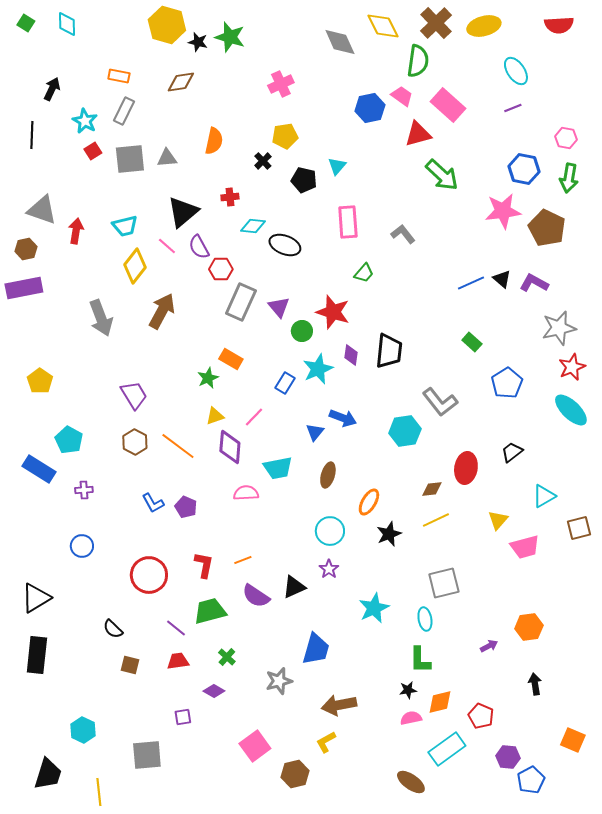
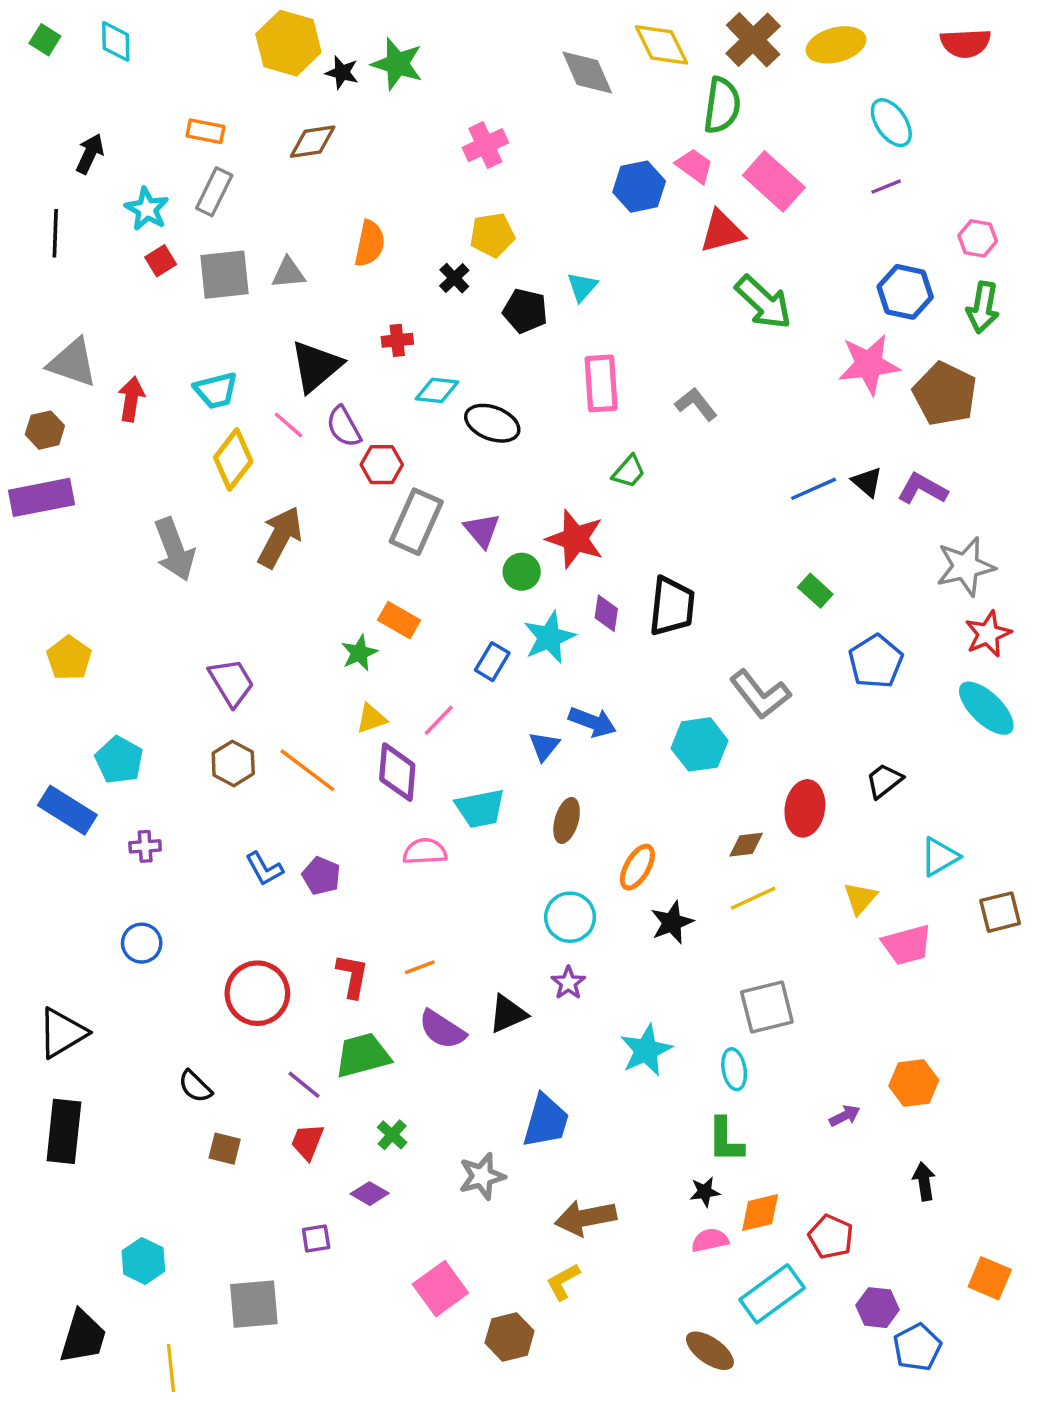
red trapezoid: (178, 661) -> (307, 1142), turned -60

